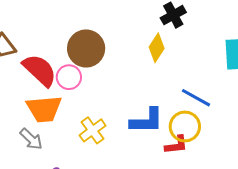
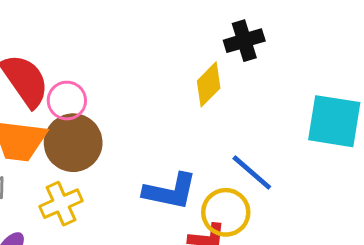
brown circle: (86, 48) -> (73, 143), moved
yellow cross: (93, 130) -> (61, 204), moved

